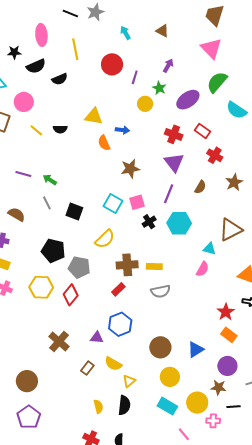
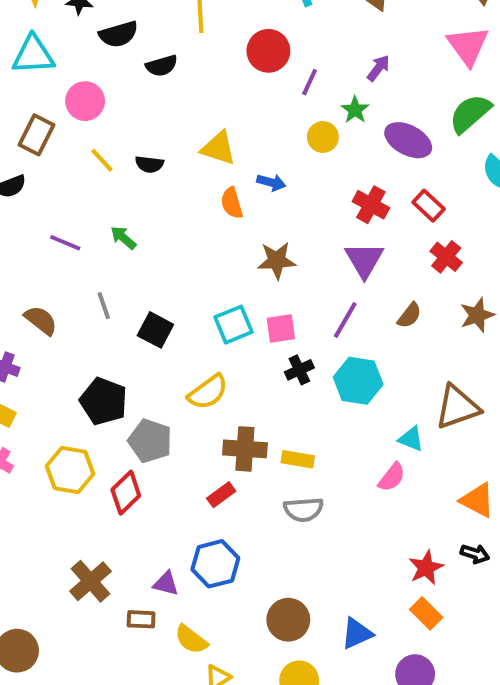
purple ellipse: (188, 100) -> (408, 140), turned 55
green arrow: (50, 180) -> (123, 238), moved
cyan square: (113, 204) -> (233, 325), turned 30
brown rectangle: (87, 368) -> (141, 619), moved, turned 48

